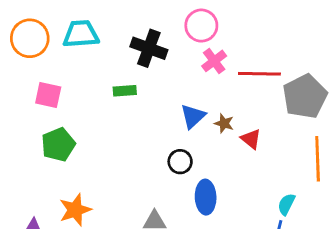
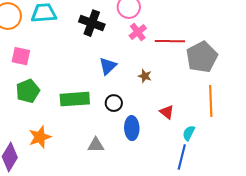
green rectangle: (125, 91) -> (75, 99), moved, size x1.8
blue triangle: (193, 116) -> (108, 66), moved
red triangle: (251, 139) -> (167, 112), moved

